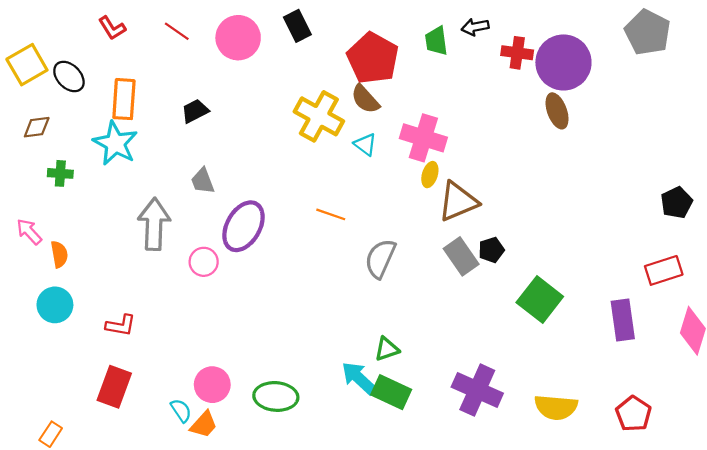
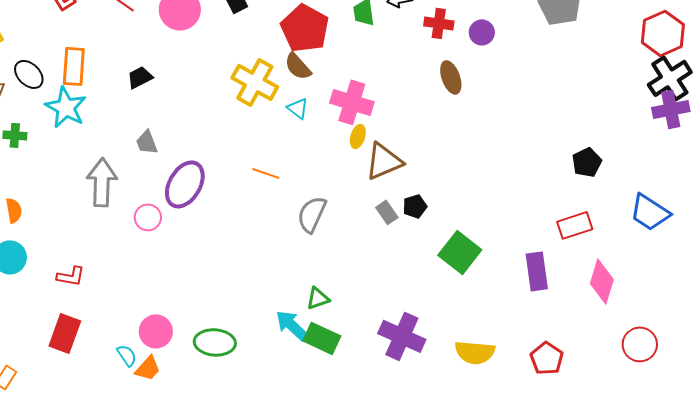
purple circle: (563, 62) -> (482, 32), size x0.5
black ellipse: (69, 76) -> (29, 74), moved
brown ellipse: (557, 111) -> (451, 77), moved
gray rectangle: (461, 256) -> (387, 212), size x0.7

